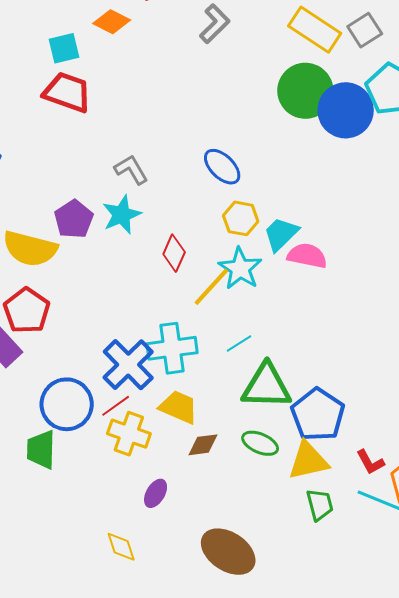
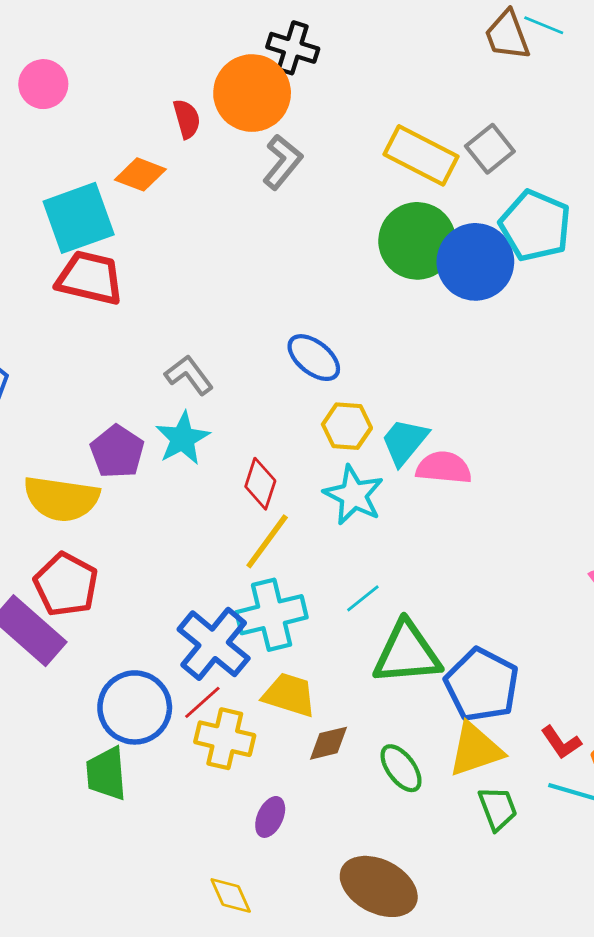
cyan square: (64, 48) -> (79, 218), size x1.6
yellow line: (211, 287) -> (267, 541), moved
green ellipse: (260, 443) -> (401, 768), moved, turned 36

